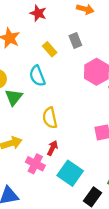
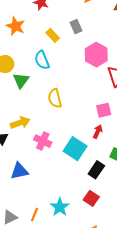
red arrow: (52, 148) -> (98, 132), moved

